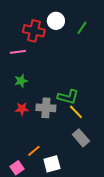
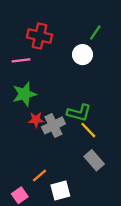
white circle: (56, 21) -> (82, 55), moved
green star: (21, 81) -> (24, 94), size x1.5
gray cross: (46, 108) -> (53, 125), turned -30
red star: (22, 109) -> (36, 120), moved

